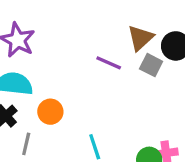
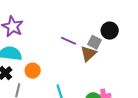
brown triangle: (140, 38) -> (88, 54), moved

